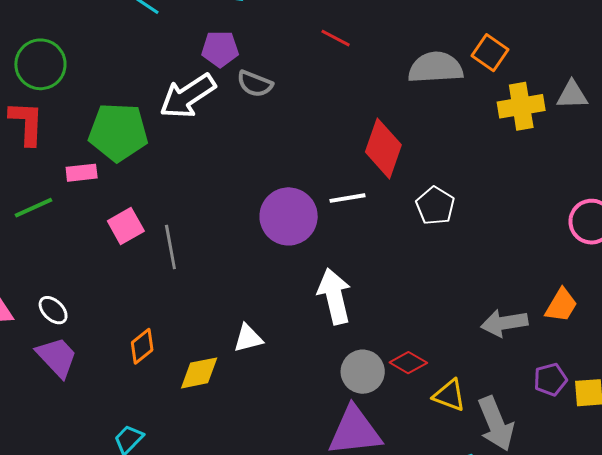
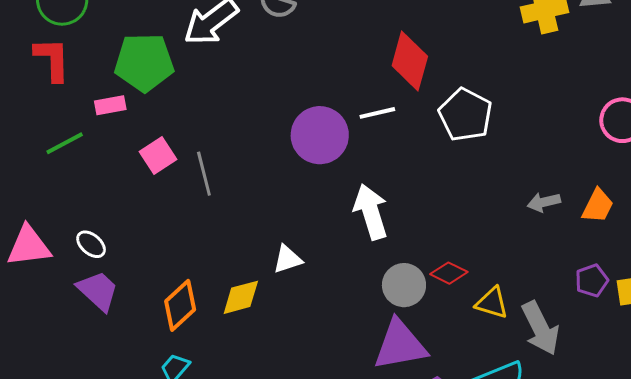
white pentagon: (435, 206) -> (465, 115), size x1.4
gray arrow: (504, 323) -> (544, 202), moved, size x0.7
orange diamond: (142, 346) -> (180, 305), moved, size x1.4

